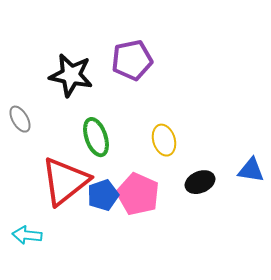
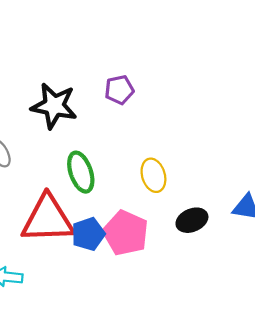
purple pentagon: (132, 60) -> (119, 90), size x0.7
red triangle: (65, 181) -> (48, 219), turned 36

